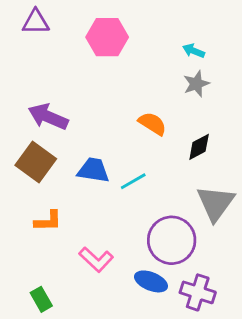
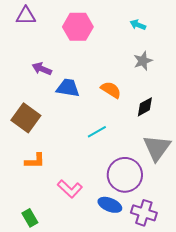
cyan arrow: (194, 51) -> (138, 25), moved
purple arrow: (48, 117) -> (42, 69), moved, size x0.7
blue trapezoid: (93, 170) -> (68, 88), moved

